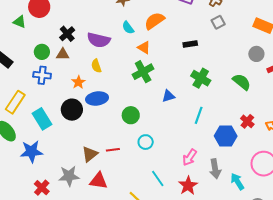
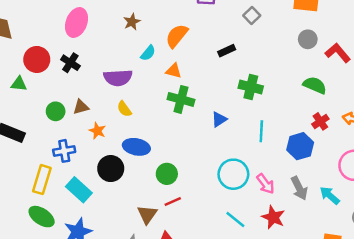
cyan semicircle: (128, 28) -> (148, 53), turned -88
black cross: (67, 34) -> (70, 63), moved
green cross: (143, 72) -> (181, 99), turned -30
blue cross: (42, 75) -> (64, 151), moved
orange star: (78, 82) -> (97, 131), moved
green semicircle: (242, 82) -> (315, 85), moved
blue ellipse: (97, 99) -> (136, 147), turned 35
green circle: (131, 115) -> (167, 174), moved
red cross: (247, 121) -> (320, 121), turned 32
cyan circle: (146, 142) -> (233, 174), moved, size x1.6
pink arrow: (190, 157) -> (265, 184), turned -54

